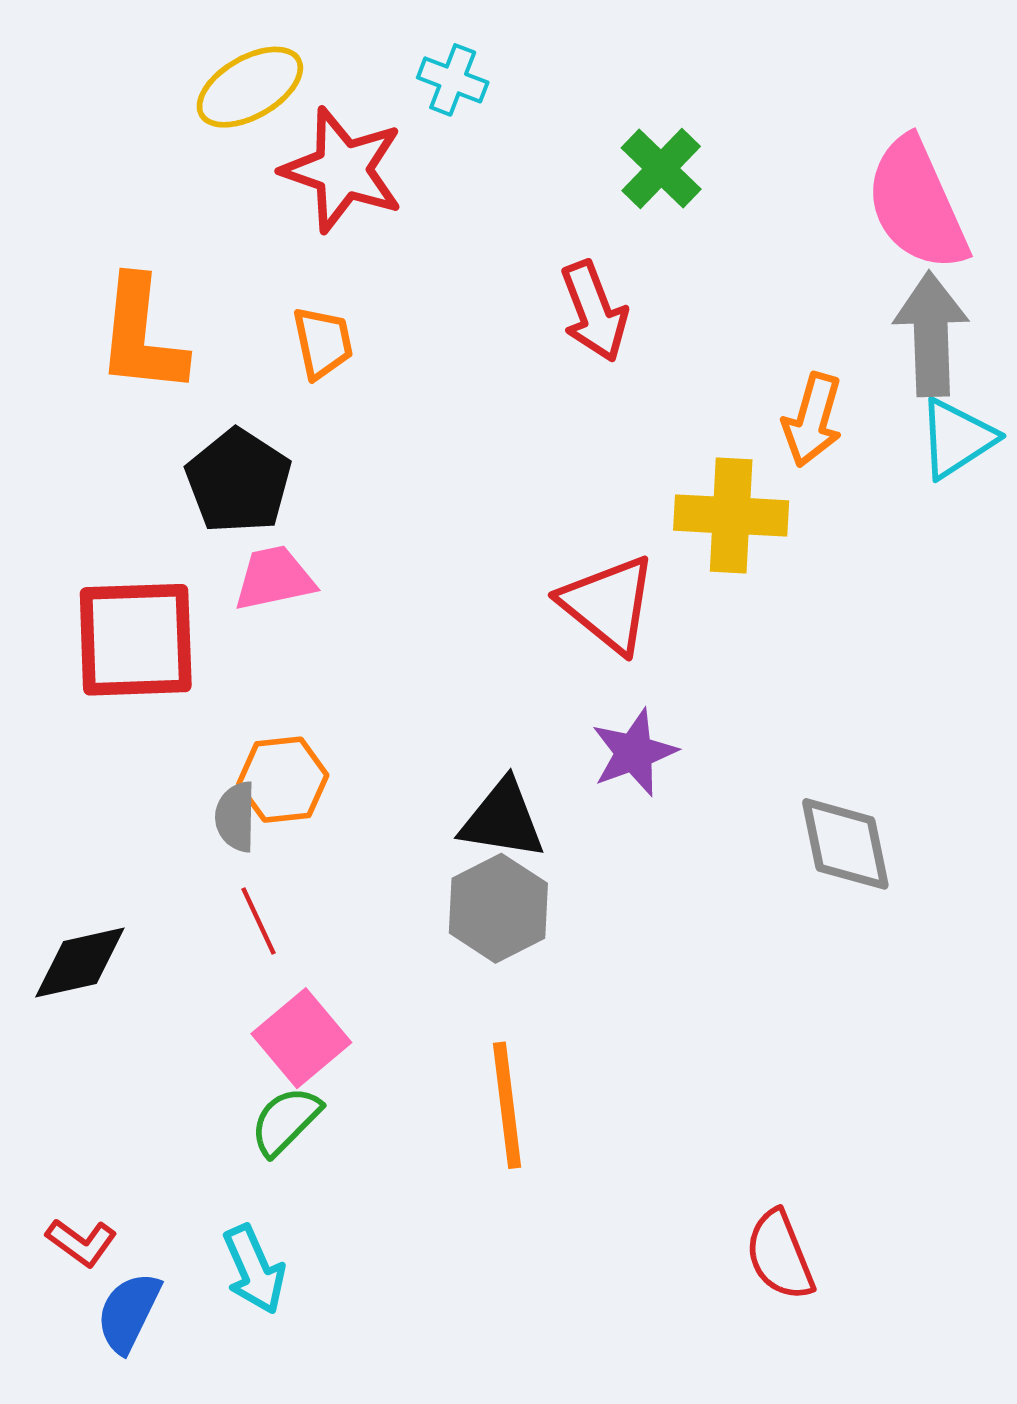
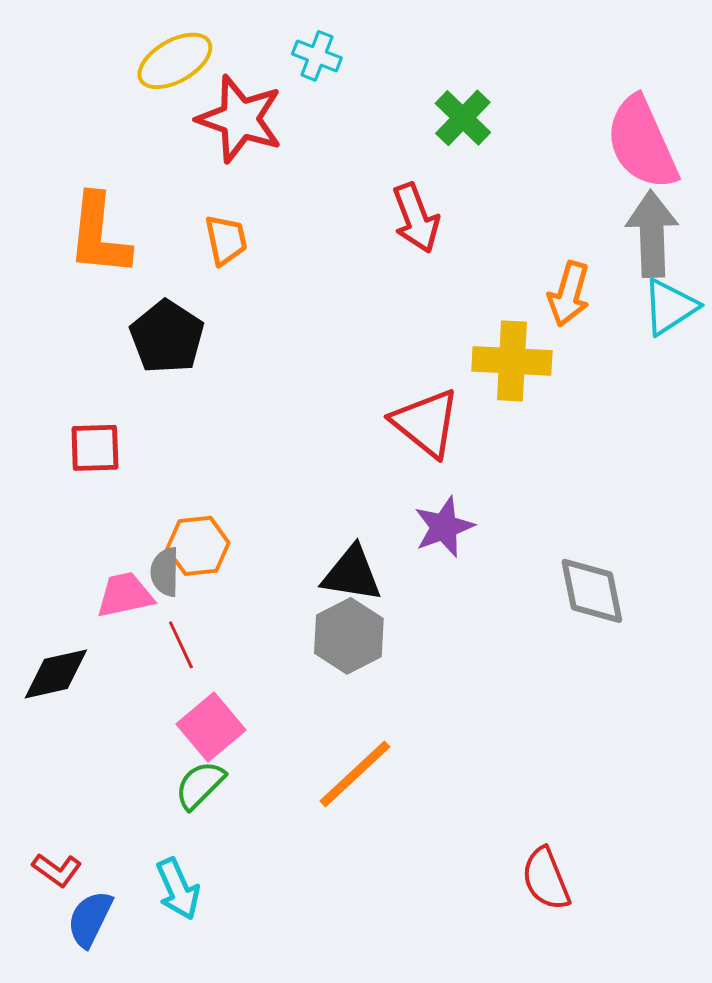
pink trapezoid: (274, 578) -> (125, 595), moved
red square: (136, 640) -> (95, 448), size x0.6
orange line: (507, 1105) -> (355, 774), turned 54

